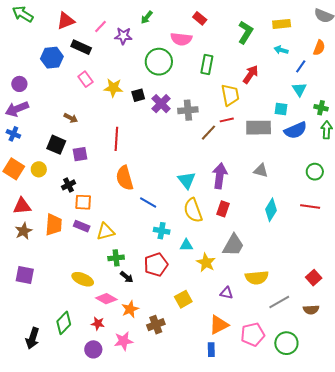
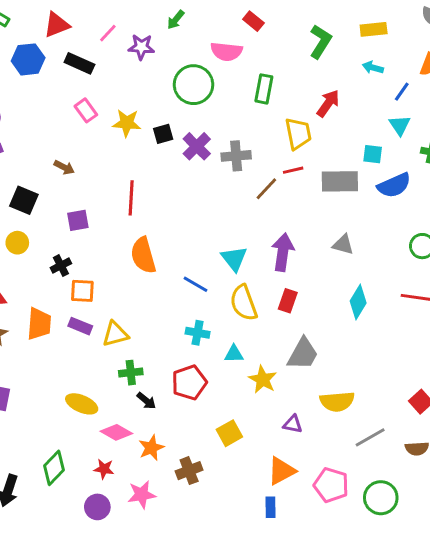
blue hexagon: (52, 58) -> (28, 59), moved
black square: (56, 145) -> (24, 200), moved
blue line: (148, 202) -> (196, 284), moved
pink pentagon: (253, 334) -> (331, 485), turned 30

